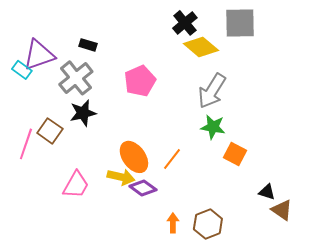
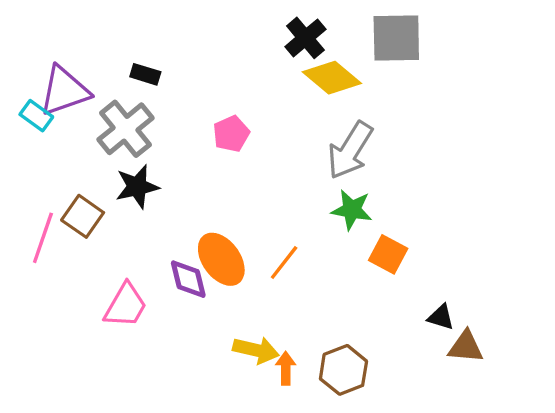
pink pentagon: (140, 81) -> (231, 134), size x0.7
yellow arrow: (121, 177) -> (256, 350), moved
purple diamond: (143, 188) -> (188, 279), moved, turned 40
brown triangle: (282, 210) -> (466, 347), turned -30

